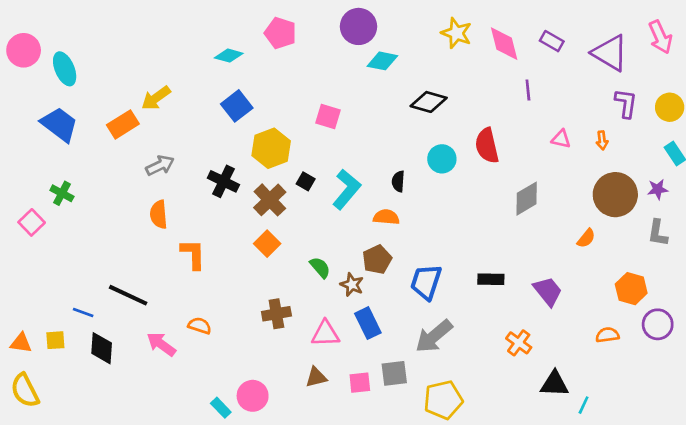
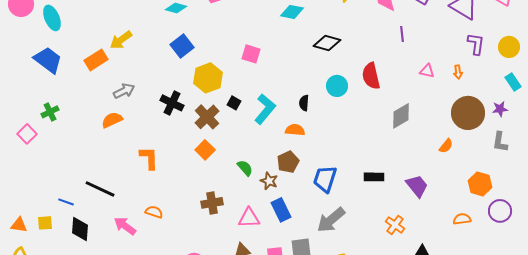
green cross: (62, 193) -> (50, 112), turned 36
orange semicircle: (159, 214) -> (112, 120), moved, turned 70

